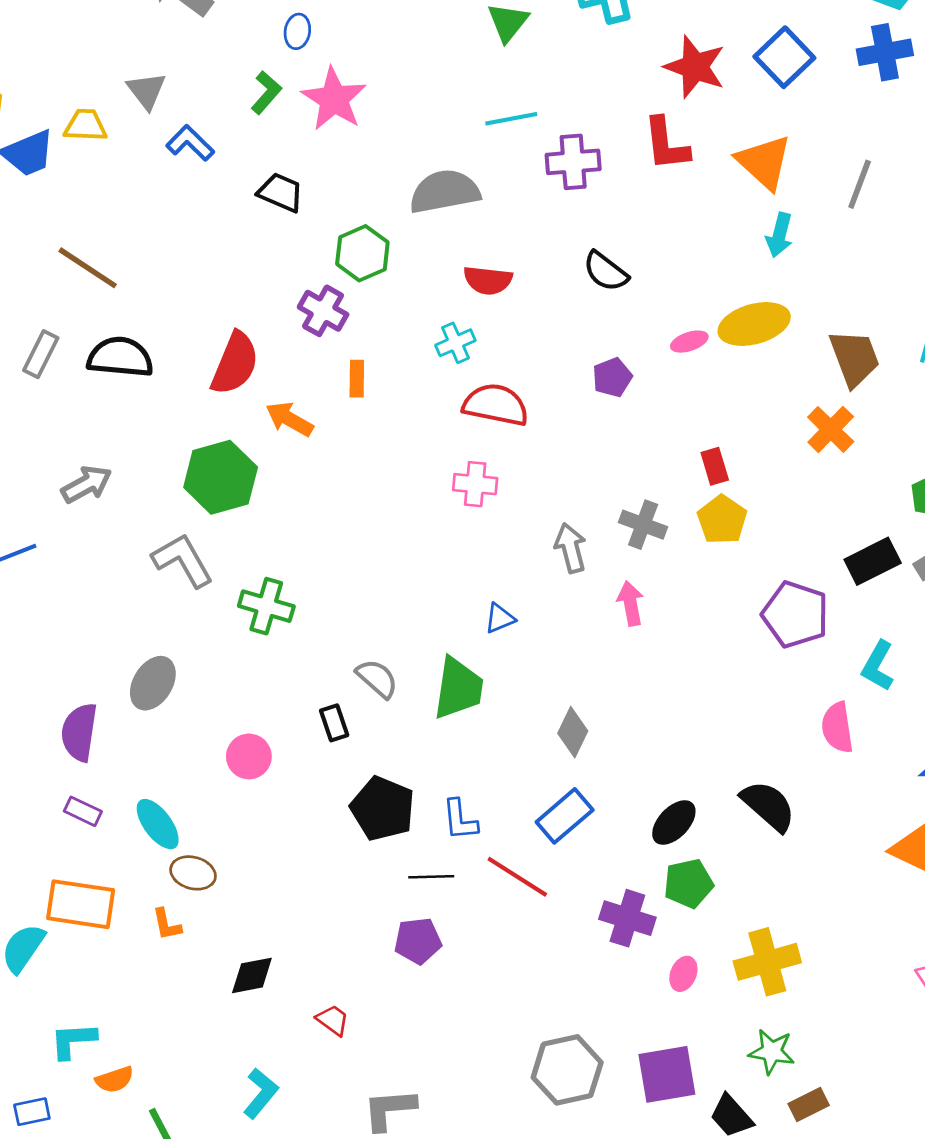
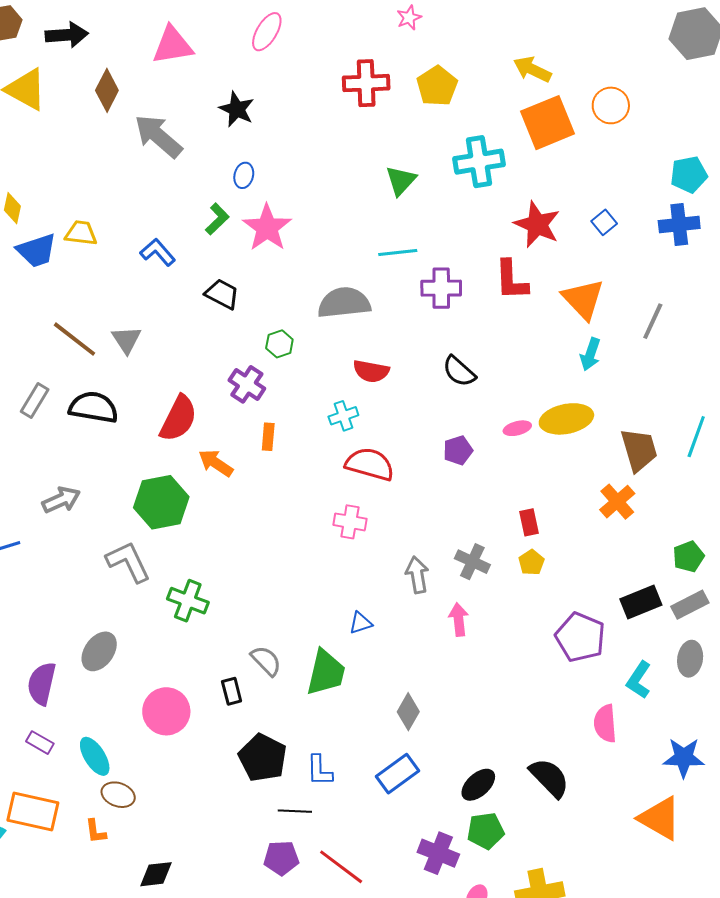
blue square: (784, 57) -> (604, 222), size x0.6
gray triangle: (146, 91) -> (126, 340), moved
green hexagon: (362, 253) -> (279, 344), size x0.7
yellow pentagon: (722, 520) -> (531, 562), size x0.7
pink circle: (249, 756) -> (166, 711), size x1.4
red line: (517, 877) -> (341, 867), moved

